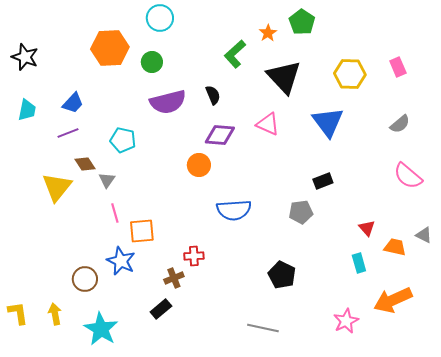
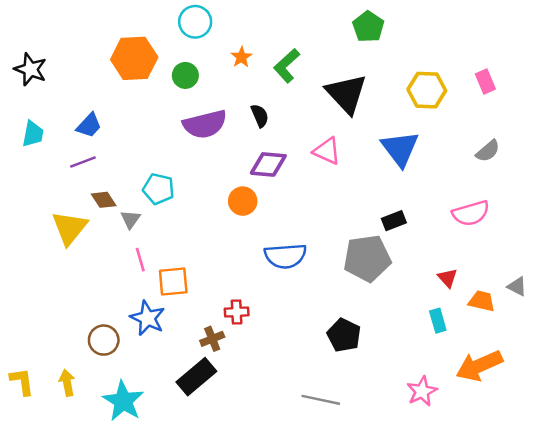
orange star: (268, 33) -> (241, 57), moved
cyan pentagon: (123, 140) -> (159, 189), moved
pink semicircle: (408, 176) -> (471, 213), moved, turned -56
gray pentagon: (301, 212) -> (367, 258), size x1.6
black rectangle: (161, 309) -> (196, 377), size x1.5

